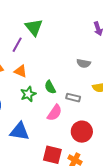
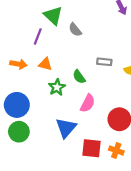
gray semicircle: (84, 63) -> (75, 30), moved, turned 48
gray rectangle: (73, 98) -> (104, 62), moved
blue triangle: (20, 131) -> (66, 128), moved, turned -50

